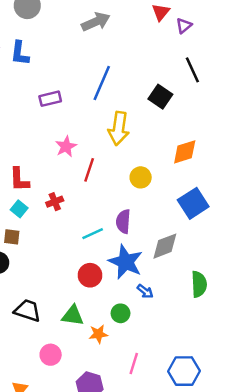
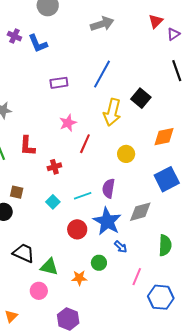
blue L-shape: (20, 53) -> (38, 43), turned -35
black square: (160, 97) -> (141, 98), moved
cyan square: (19, 209) -> (53, 202), moved
green triangle: (73, 316) -> (49, 267), moved
pink line: (134, 364) -> (137, 277), moved
blue hexagon: (184, 371) -> (161, 297), moved

